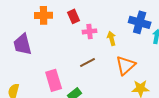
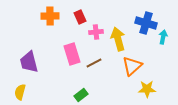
yellow arrow: (112, 38) -> (118, 39), size x1.6
purple trapezoid: (23, 44) -> (29, 62), moved
pink rectangle: (54, 80) -> (72, 54), moved

